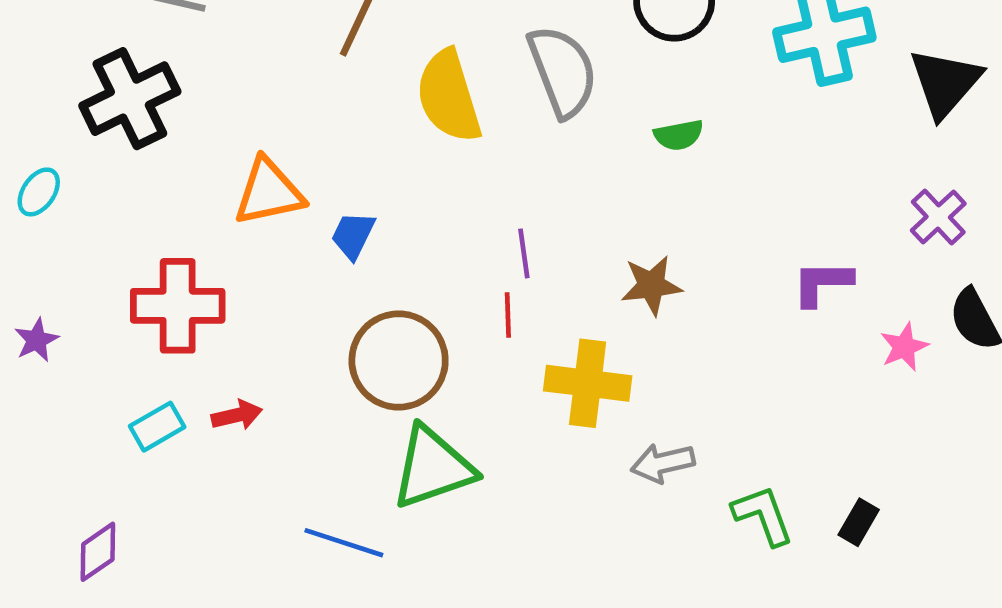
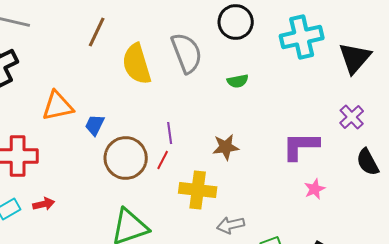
purple L-shape: (822, 283) -> (301, 146), size x1.4
red line: (508, 315) -> (163, 160), turned 30
pink star: (904, 347) -> (315, 189), moved
brown circle: (399, 361) -> (126, 158), moved

